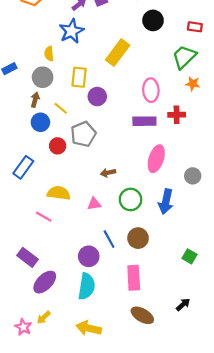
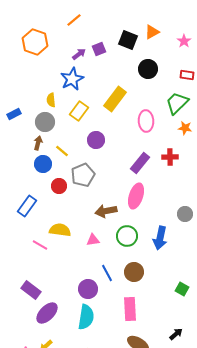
yellow rectangle: (79, 77) -> (79, 111), moved, turned 30
pink ellipse: (151, 90) -> (146, 121), moved
purple rectangle: (144, 121) -> (140, 163), turned -50
pink ellipse: (156, 159) -> (136, 196), moved
brown arrow: (108, 173) -> (106, 211), size x1.5
pink line: (44, 217) -> (40, 245), moved

